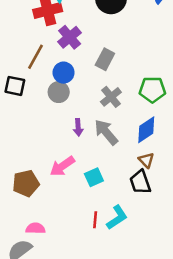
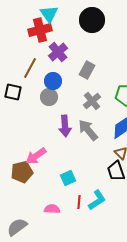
purple arrow: (78, 127) -> (65, 126), size x1.5
pink arrow: (62, 166) -> (36, 156), moved
cyan square: (94, 177) -> (68, 178), moved
pink semicircle: (36, 228) -> (52, 209), moved

